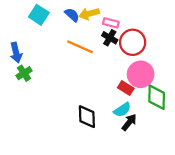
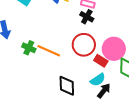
red circle: (133, 42) -> (84, 45), moved
orange line: (80, 47) -> (49, 51), moved
green cross: (24, 73) -> (29, 48), moved, turned -32

